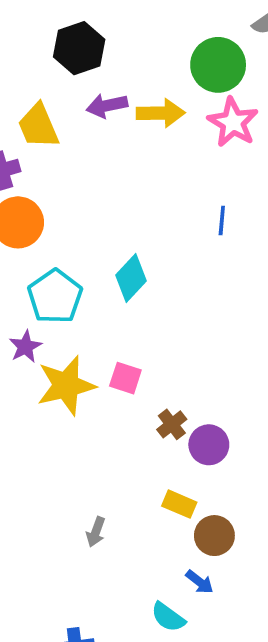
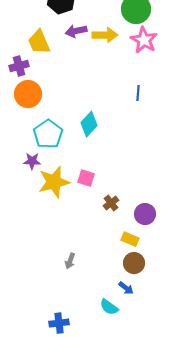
purple star: (25, 347) -> (32, 161), turned 30
purple circle: (209, 445) -> (145, 214), moved
yellow rectangle: (179, 504) -> (130, 239), moved

